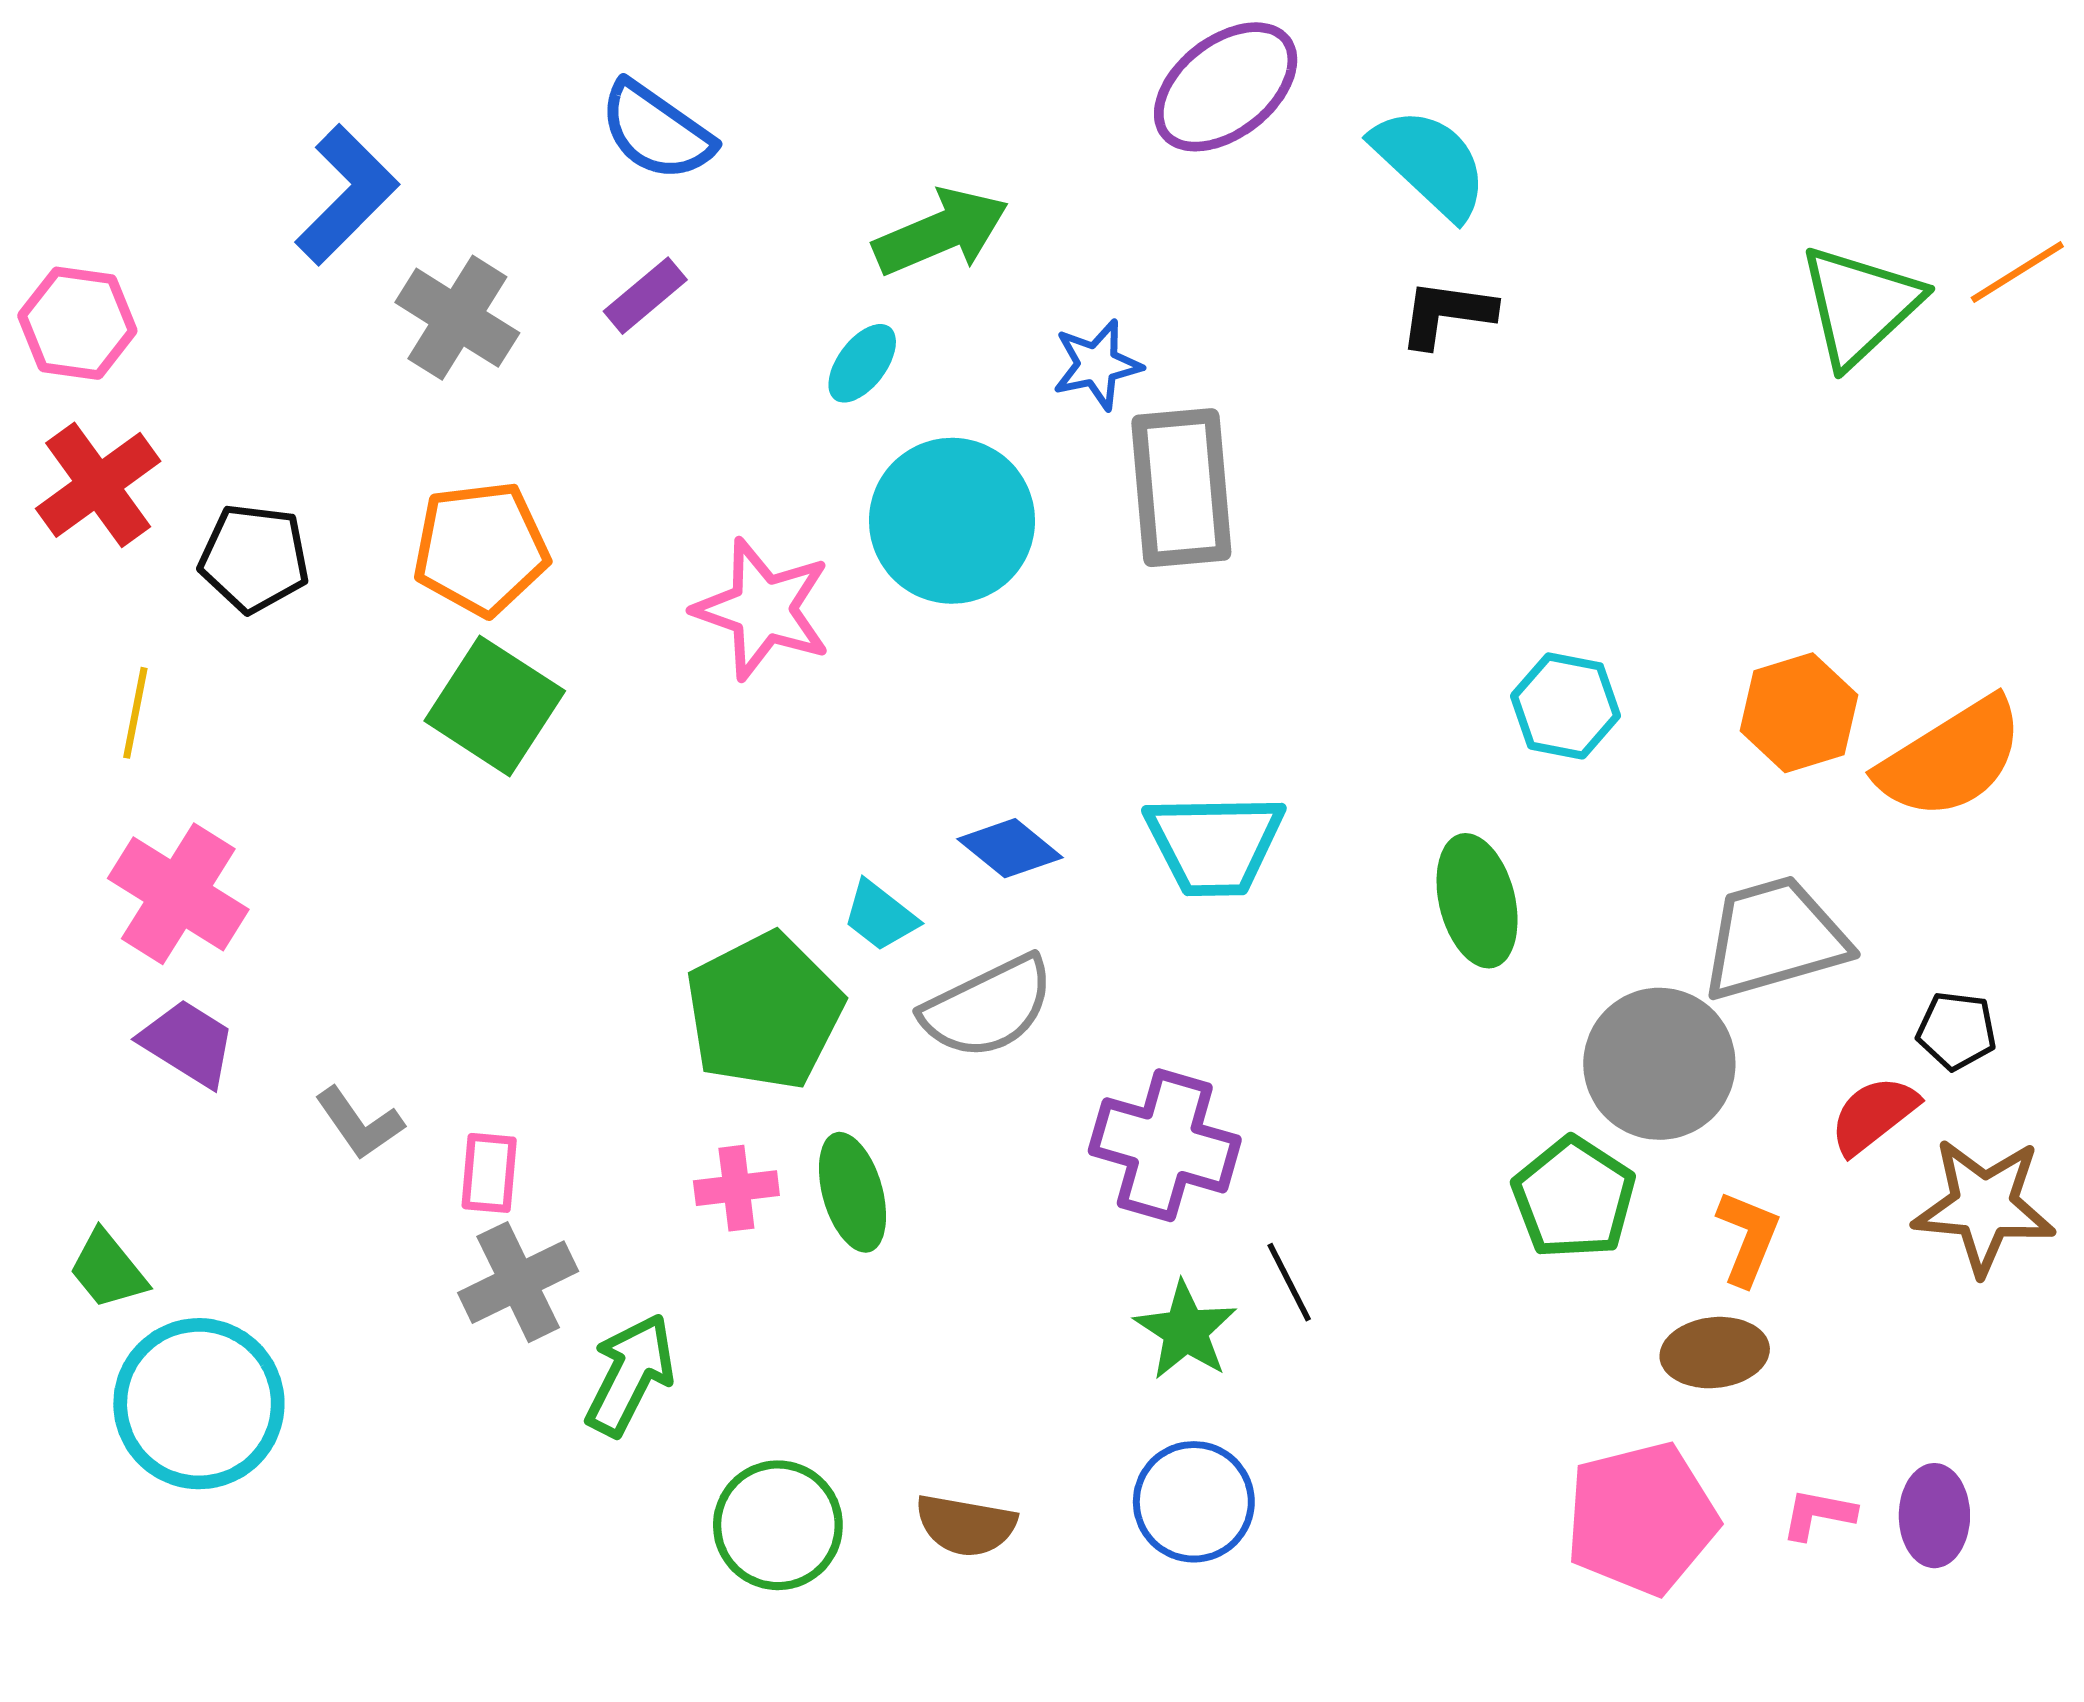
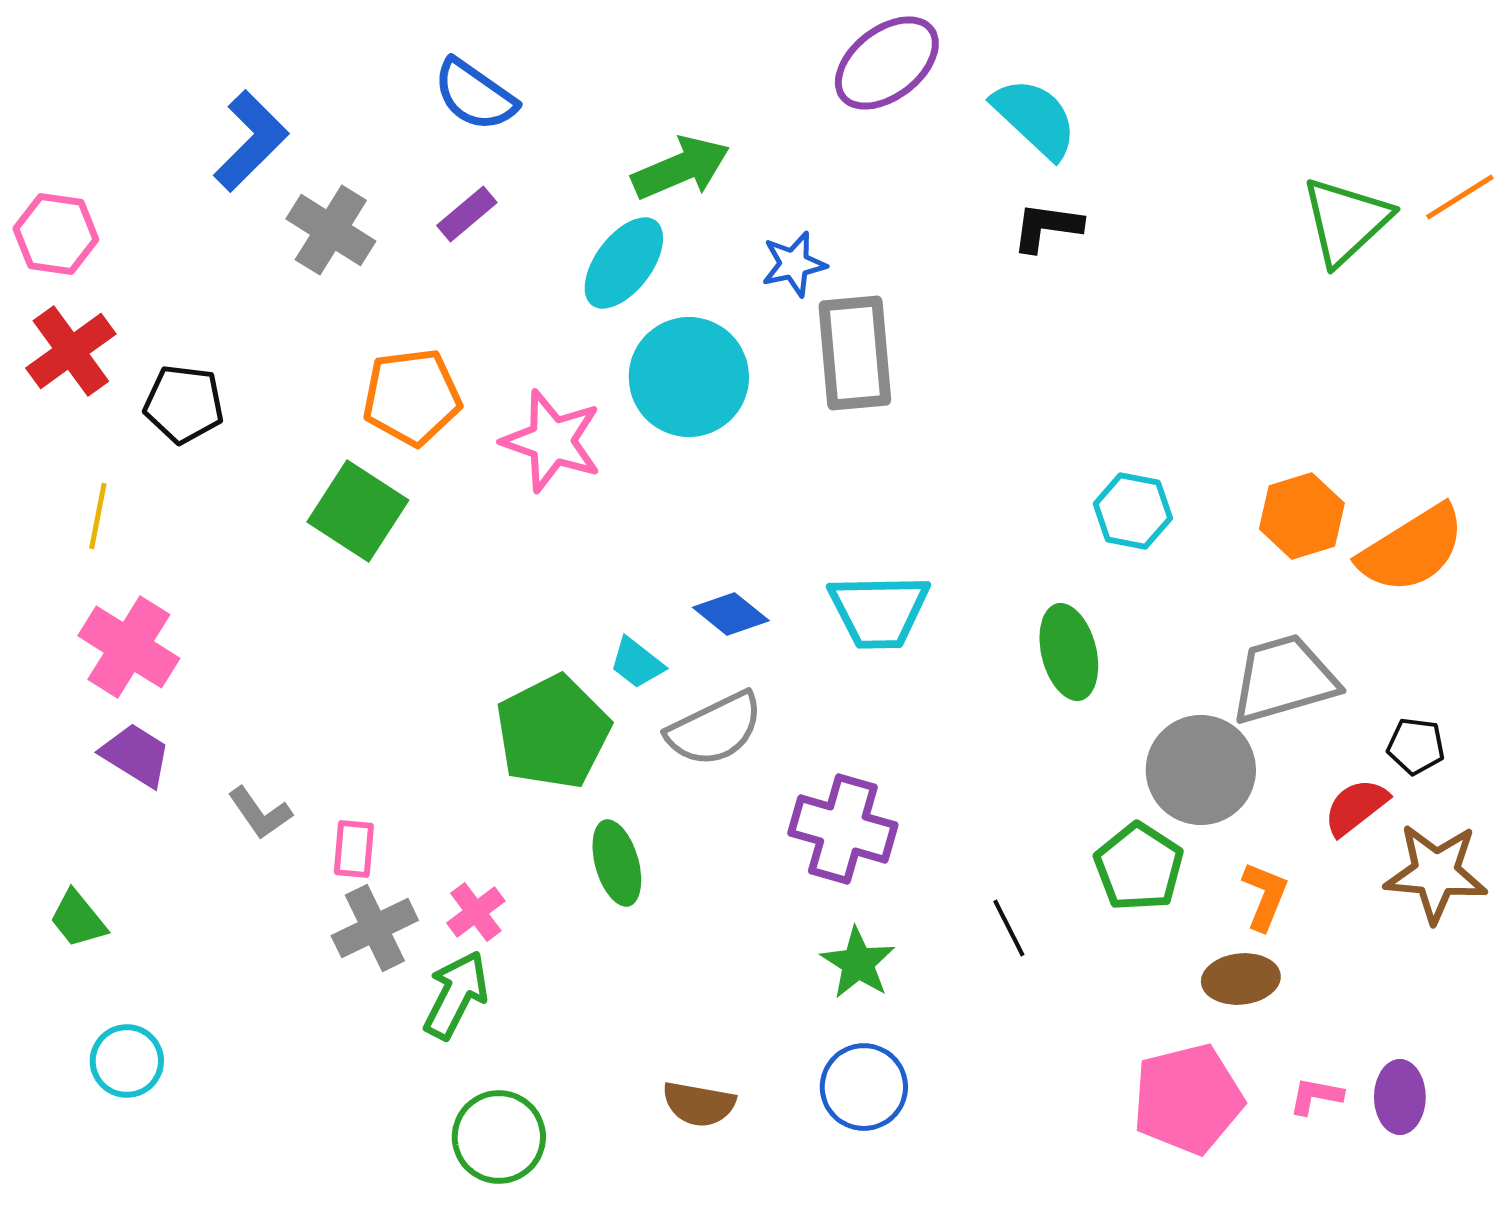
cyan ellipse: (862, 363) -> (624, 263), size x1.6
orange pentagon: (481, 548) -> (412, 397), moved
pink cross: (736, 1188) -> (476, 912), moved, turned -30
black line: (1289, 1282) -> (1009, 928), moved
cyan circle: (199, 1404) -> (127, 1061), moved, size x0.6
green circle: (778, 1525) -> (499, 1137), moved

